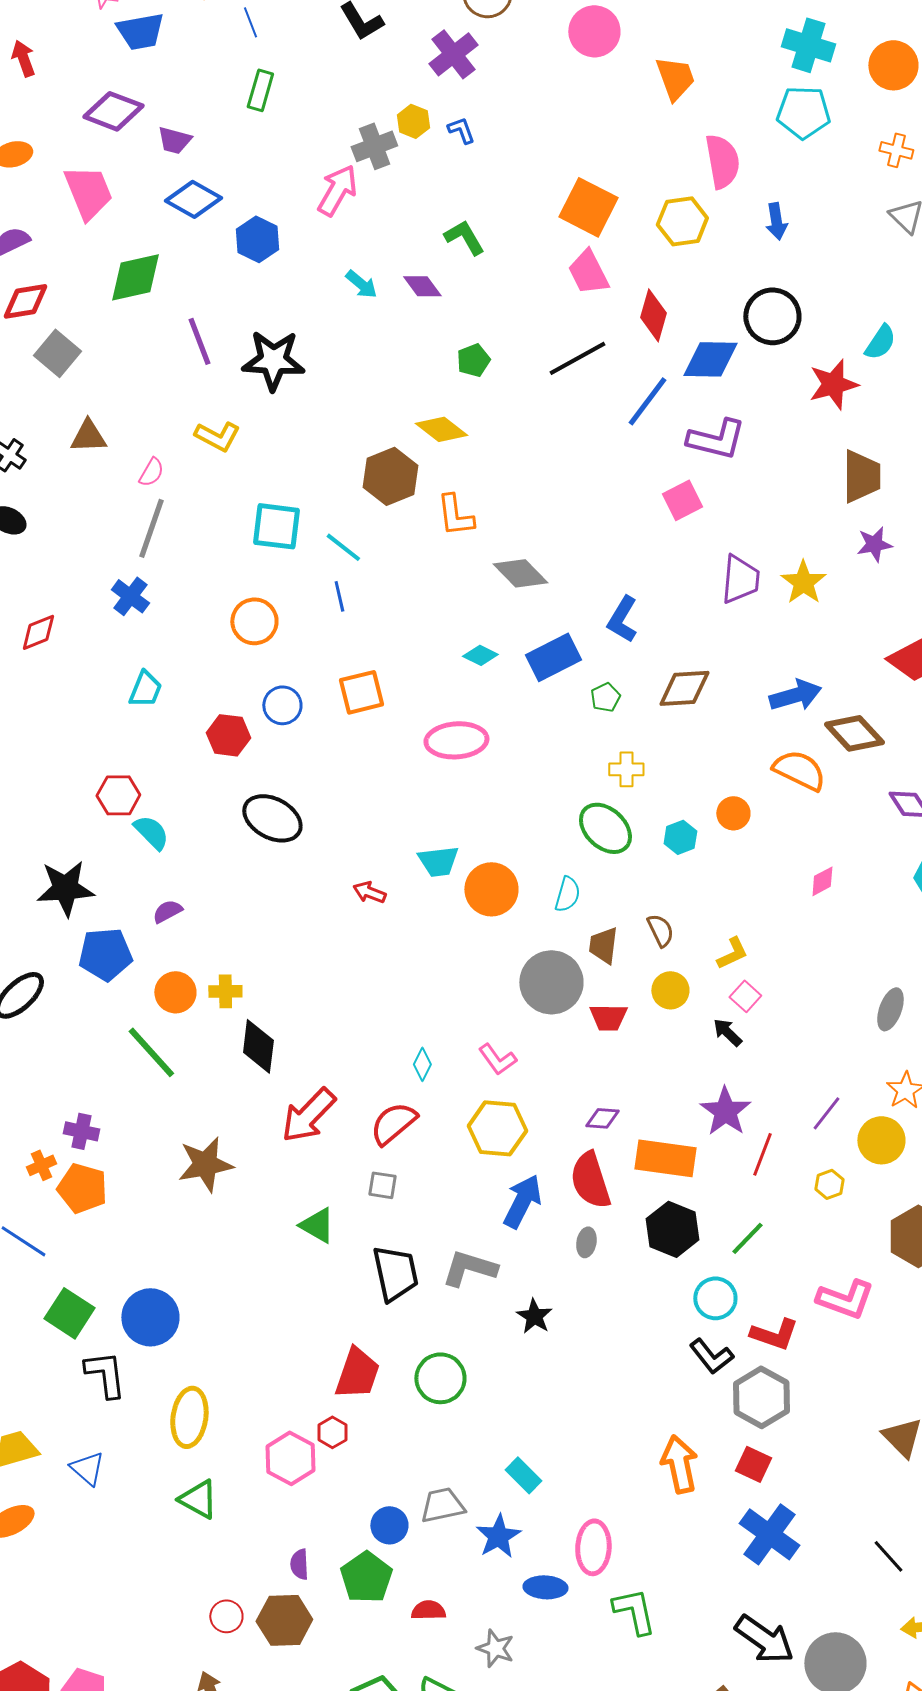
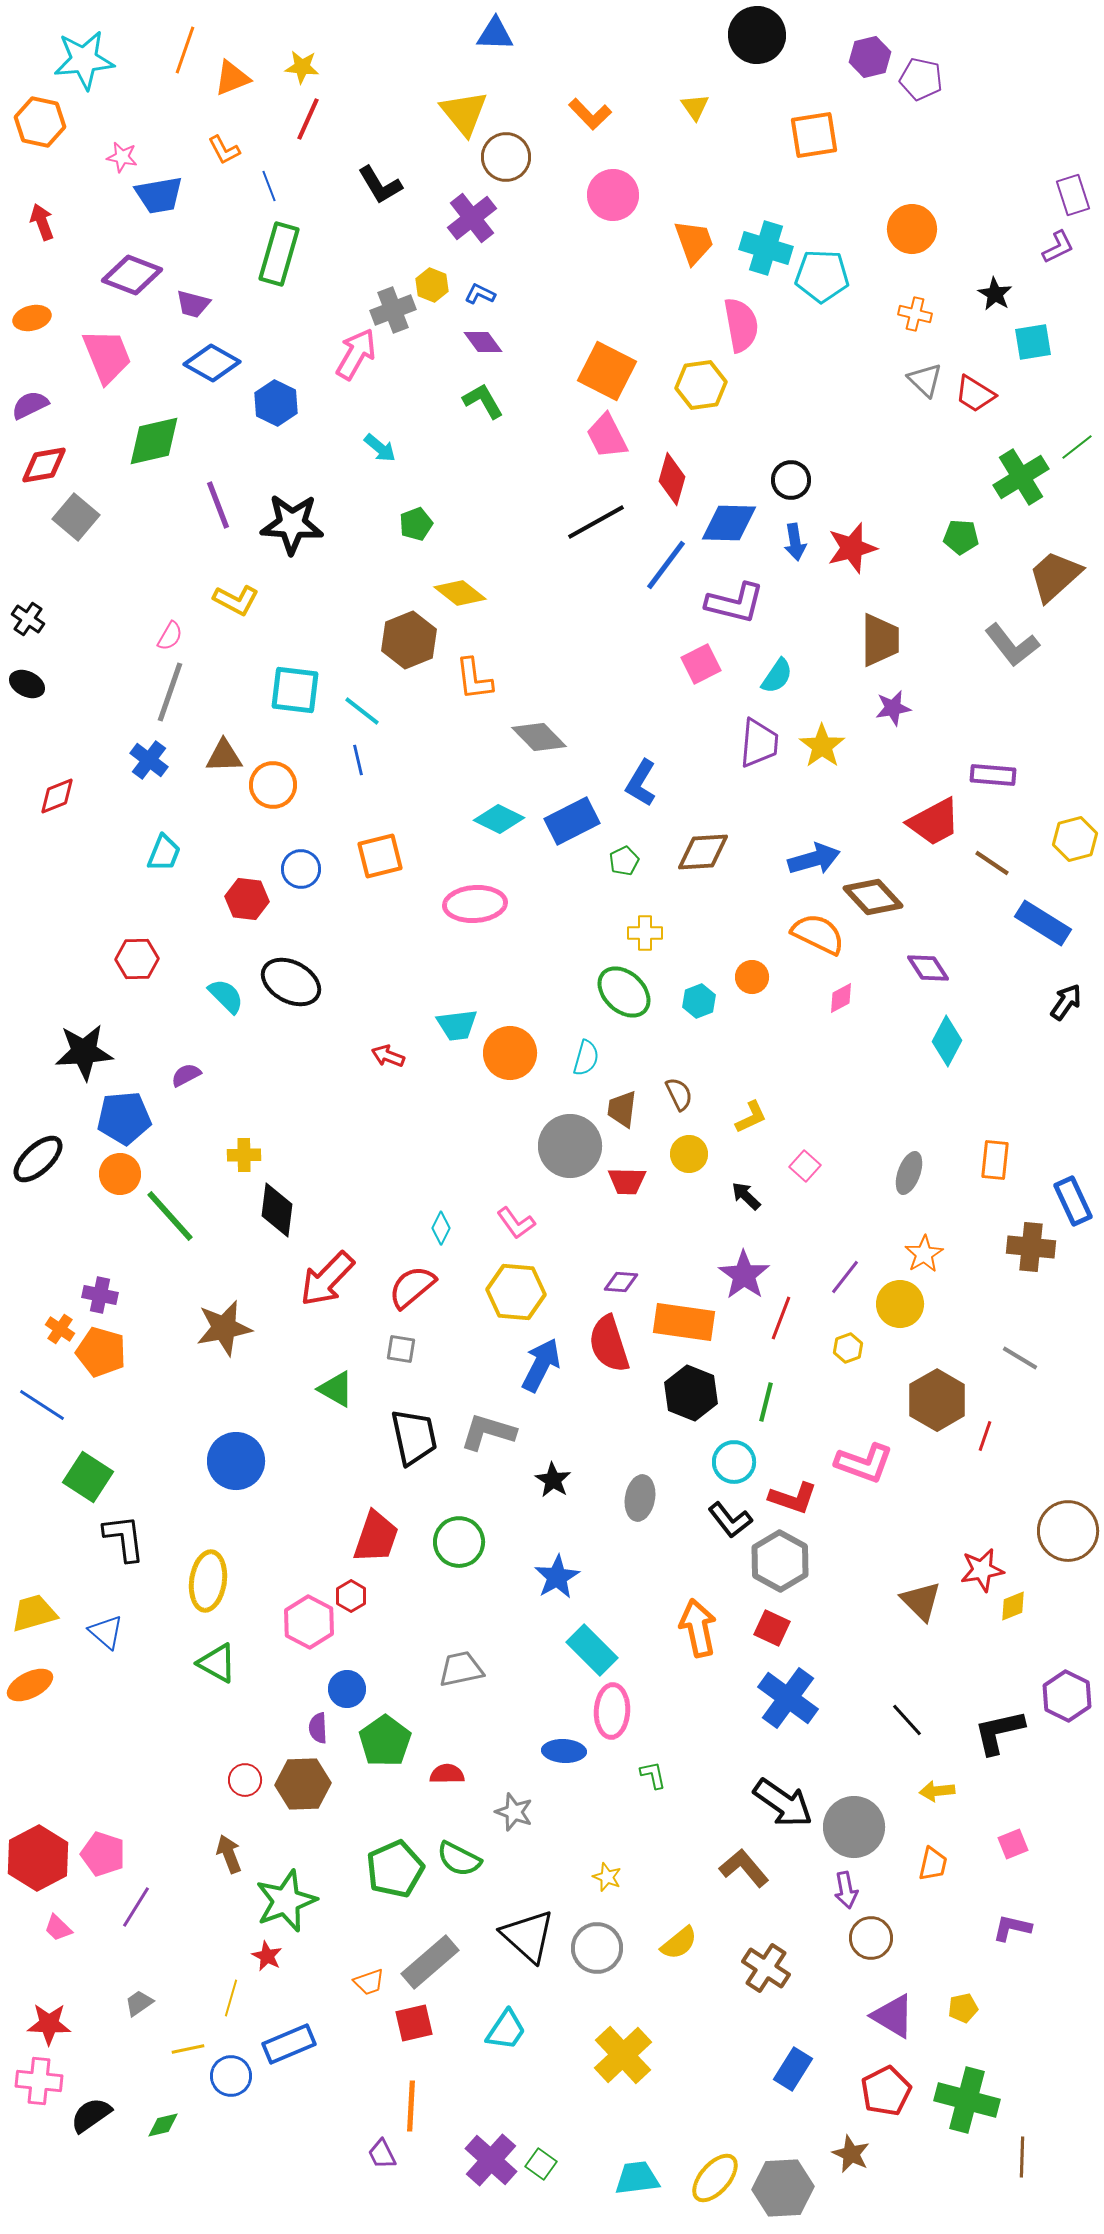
cyan cross: (808, 45) -> (766, 248), moved
green rectangle: (260, 90) -> (279, 254), size x1.5
blue L-shape: (461, 130) -> (480, 294), turned -44
blue arrow: (776, 221) -> (795, 542), moved
purple diamond: (422, 286) -> (483, 342), moved
black circle: (772, 316) -> (791, 480), size x0.7
cyan semicircle: (880, 342) -> (777, 676), moved
green pentagon: (473, 360) -> (416, 524), moved
brown triangle: (88, 436) -> (224, 756), moved
cyan diamond: (480, 655) -> (499, 819), size x1.4
cyan semicircle: (151, 832) -> (226, 996), moved
pink diamond: (822, 881) -> (841, 998), moved
orange circle: (175, 992) -> (120, 1174), moved
pink square: (745, 996) -> (805, 1166), moved
orange cross: (41, 1165) -> (60, 1329), turned -32
green line: (747, 1238) -> (766, 1402), turned -30
gray ellipse: (586, 1242) -> (640, 1498), moved, size x1.5
blue circle: (150, 1317) -> (236, 1461), moved
cyan rectangle: (523, 1475) -> (592, 1650), moved, size x1.4
blue circle: (389, 1525) -> (347, 1689), moved
blue star: (498, 1536) -> (557, 1577), moved
green L-shape: (634, 1611) -> (653, 1775), size x0.6

